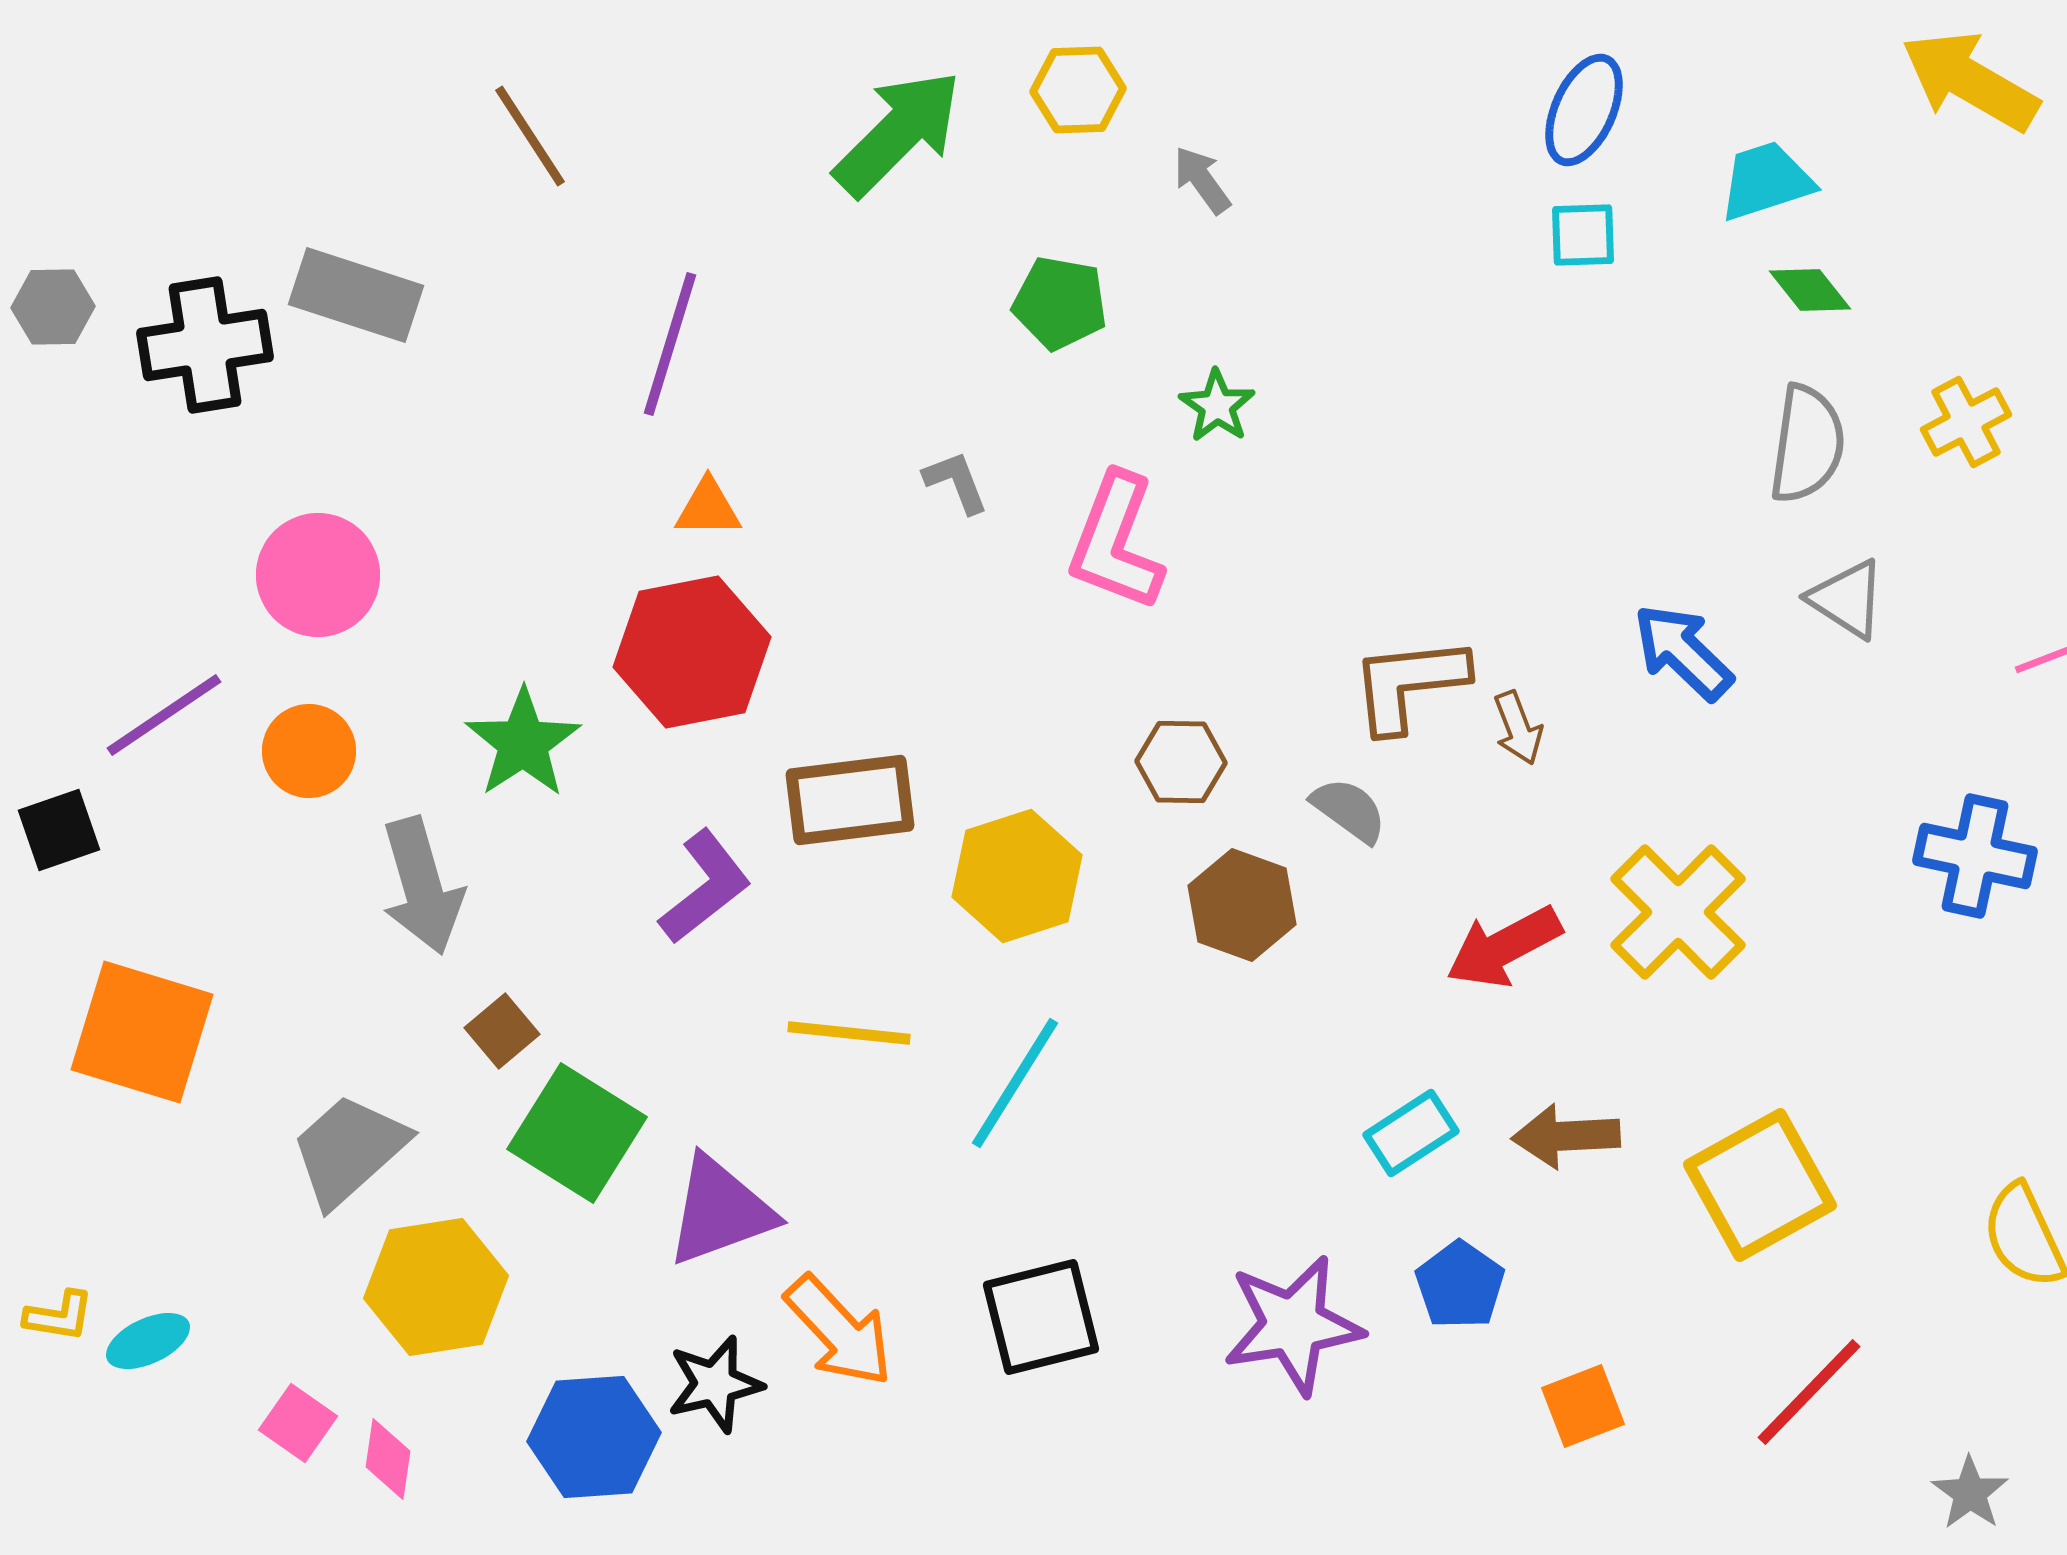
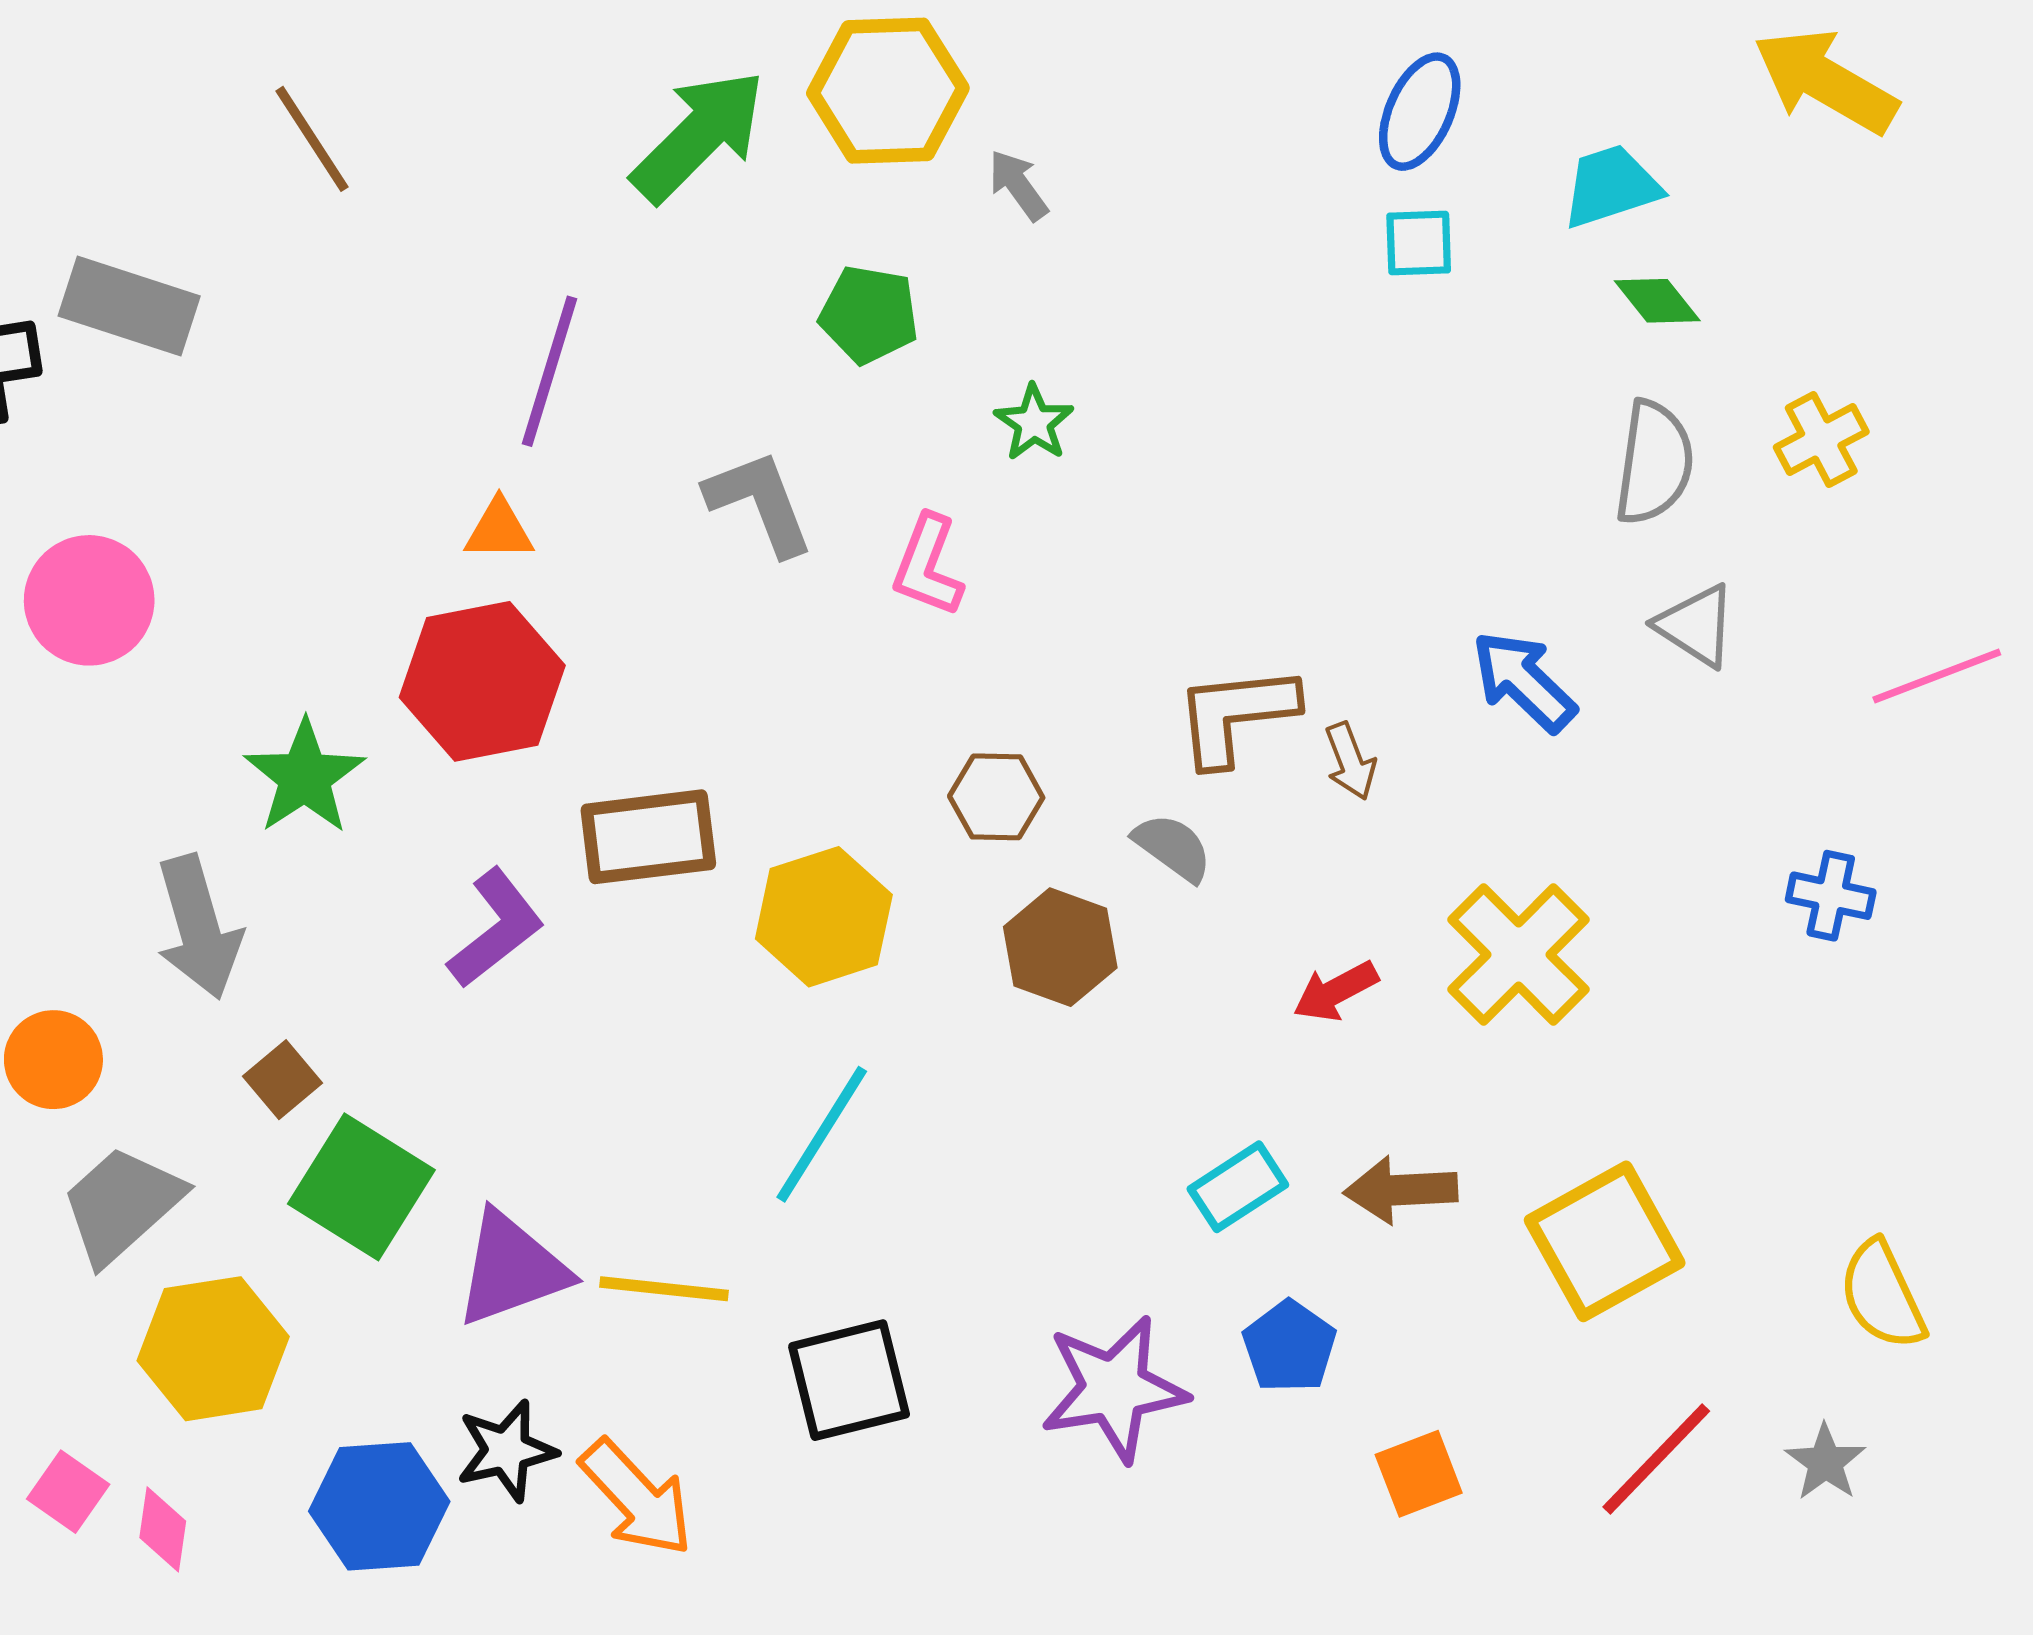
yellow hexagon: (1078, 90) -> (888, 91), size x1.6
purple line: (670, 344) -> (549, 371), moved
gray L-shape: (956, 482) -> (760, 503), size x1.6
pink L-shape: (1116, 542) -> (928, 566), size x0.7
orange circle: (309, 751) -> (53, 1060), moved
blue cross: (1975, 856) -> (1831, 896), size x0.7
red arrow: (1504, 947) -> (1336, 991), size x0.7
yellow line: (849, 1033) -> (664, 1289), moved
orange arrow: (839, 1331) -> (637, 1498), moved
gray star: (1970, 1493) -> (1825, 1462), moved

